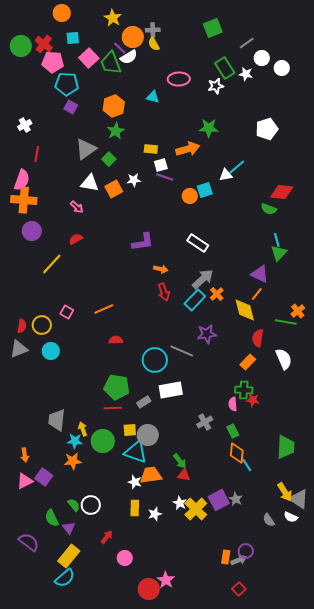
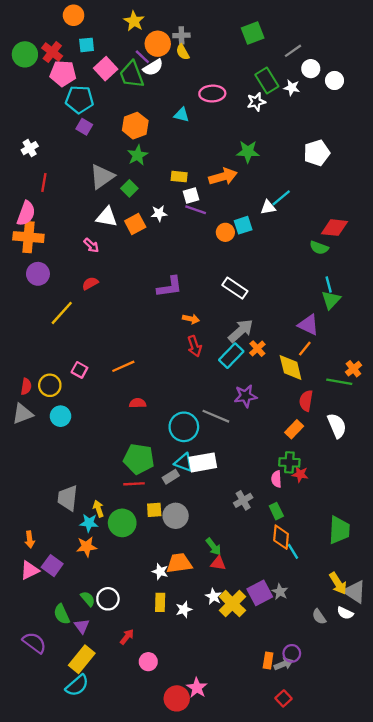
cyan triangle: (136, 452) -> (184, 462), moved, size x0.7

